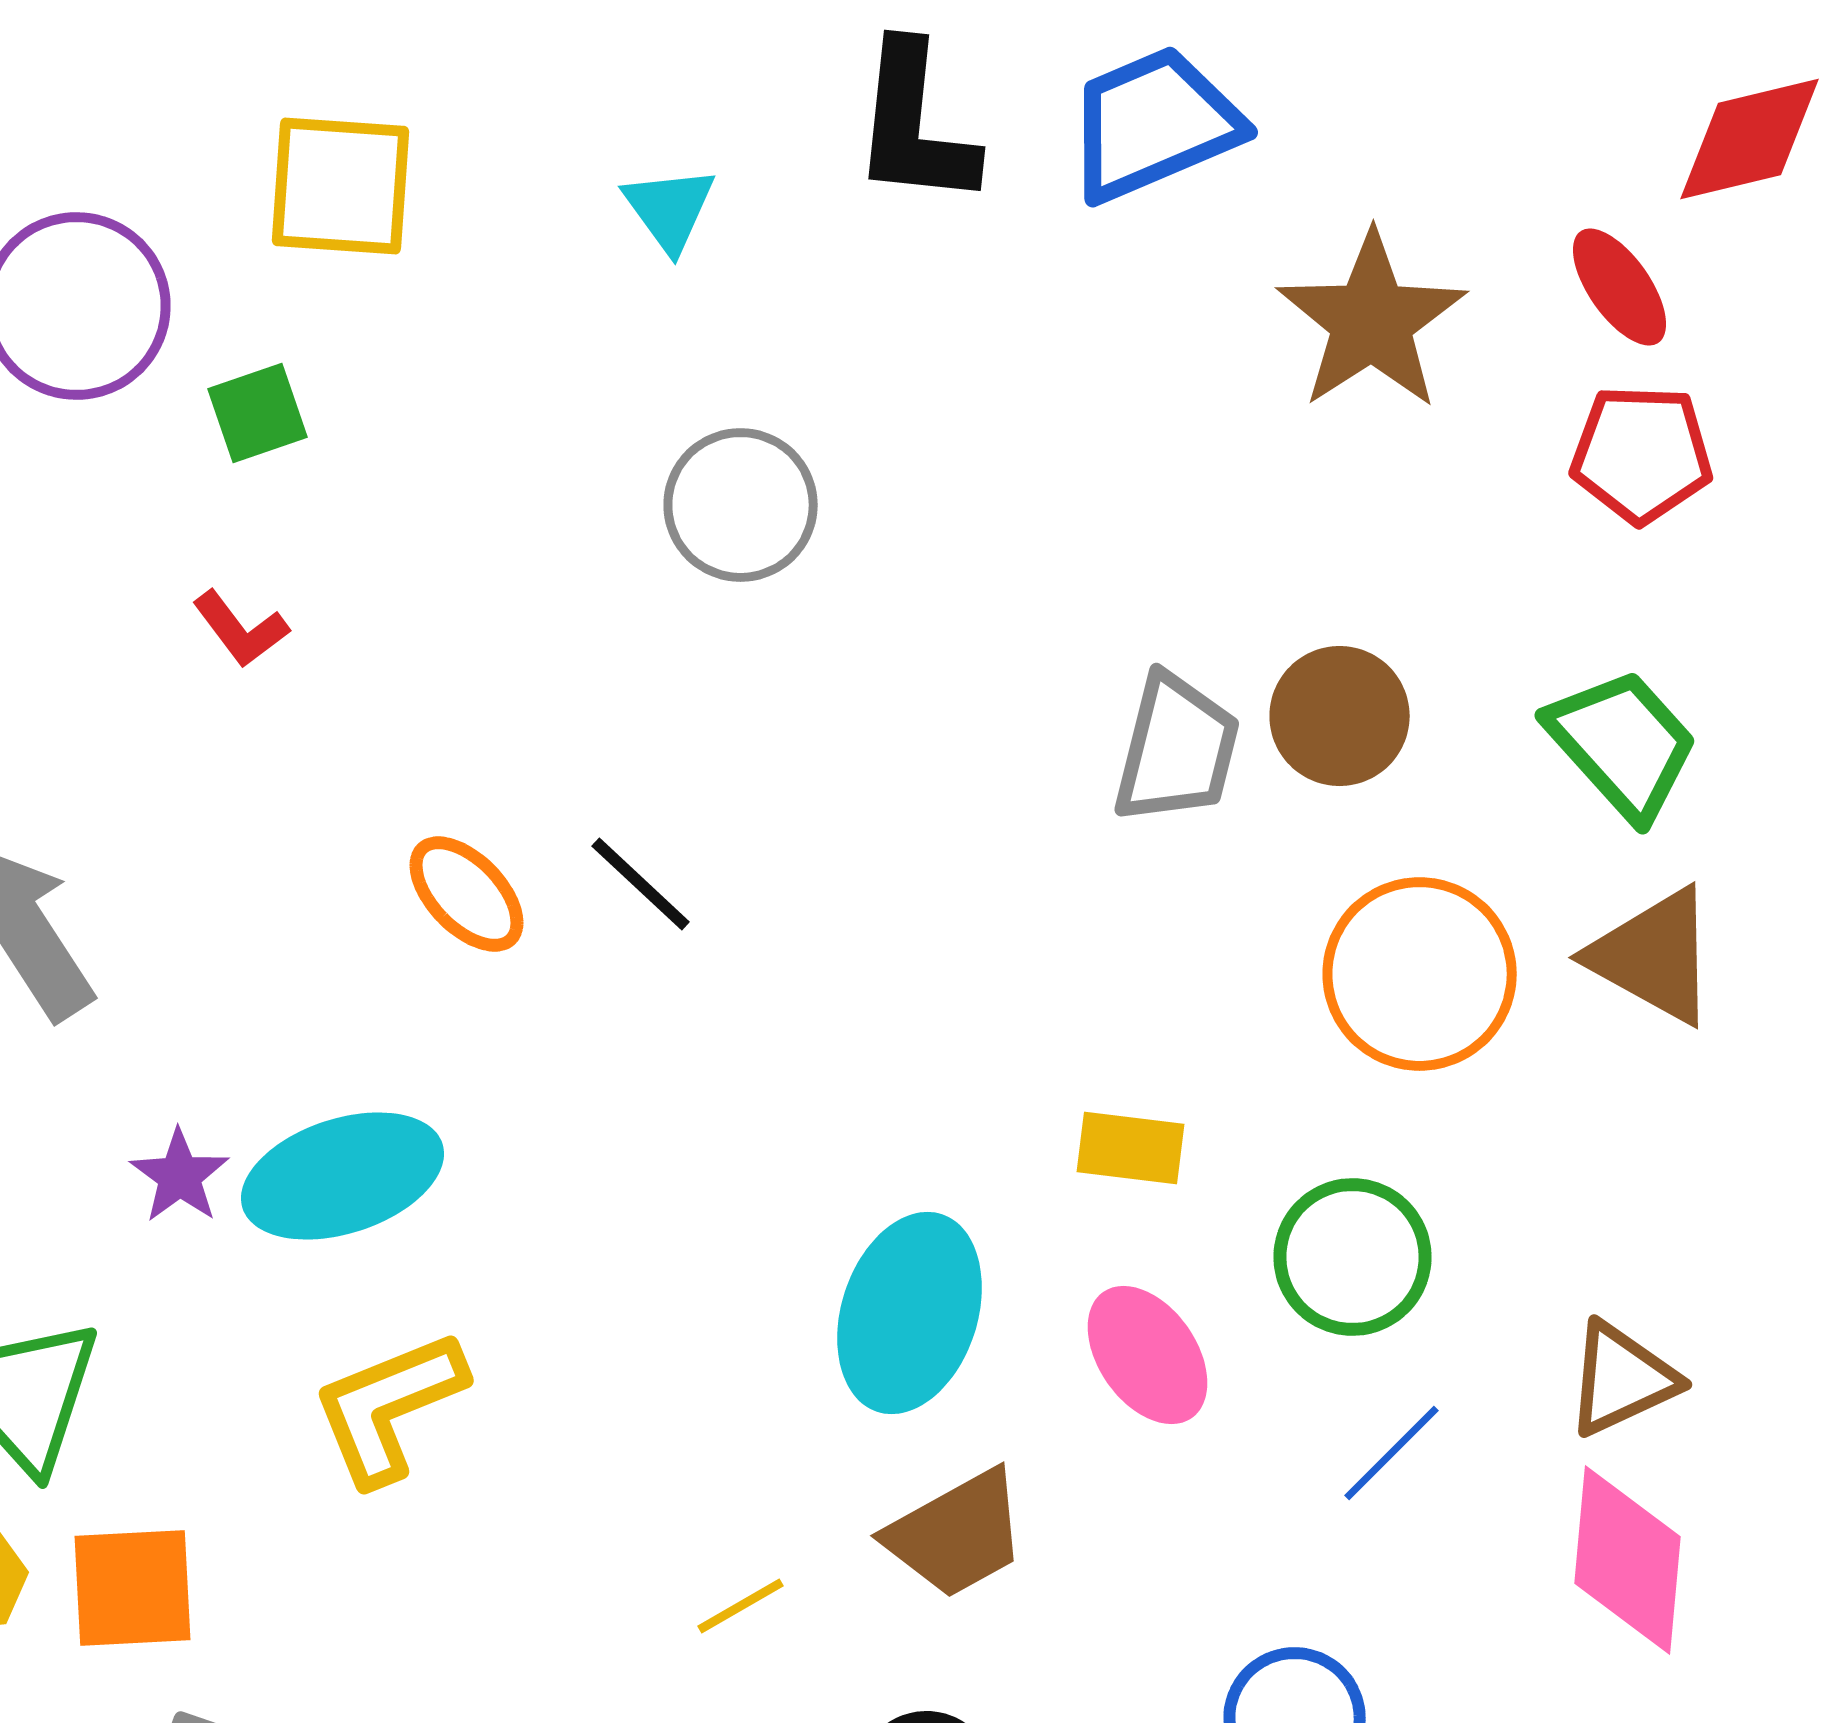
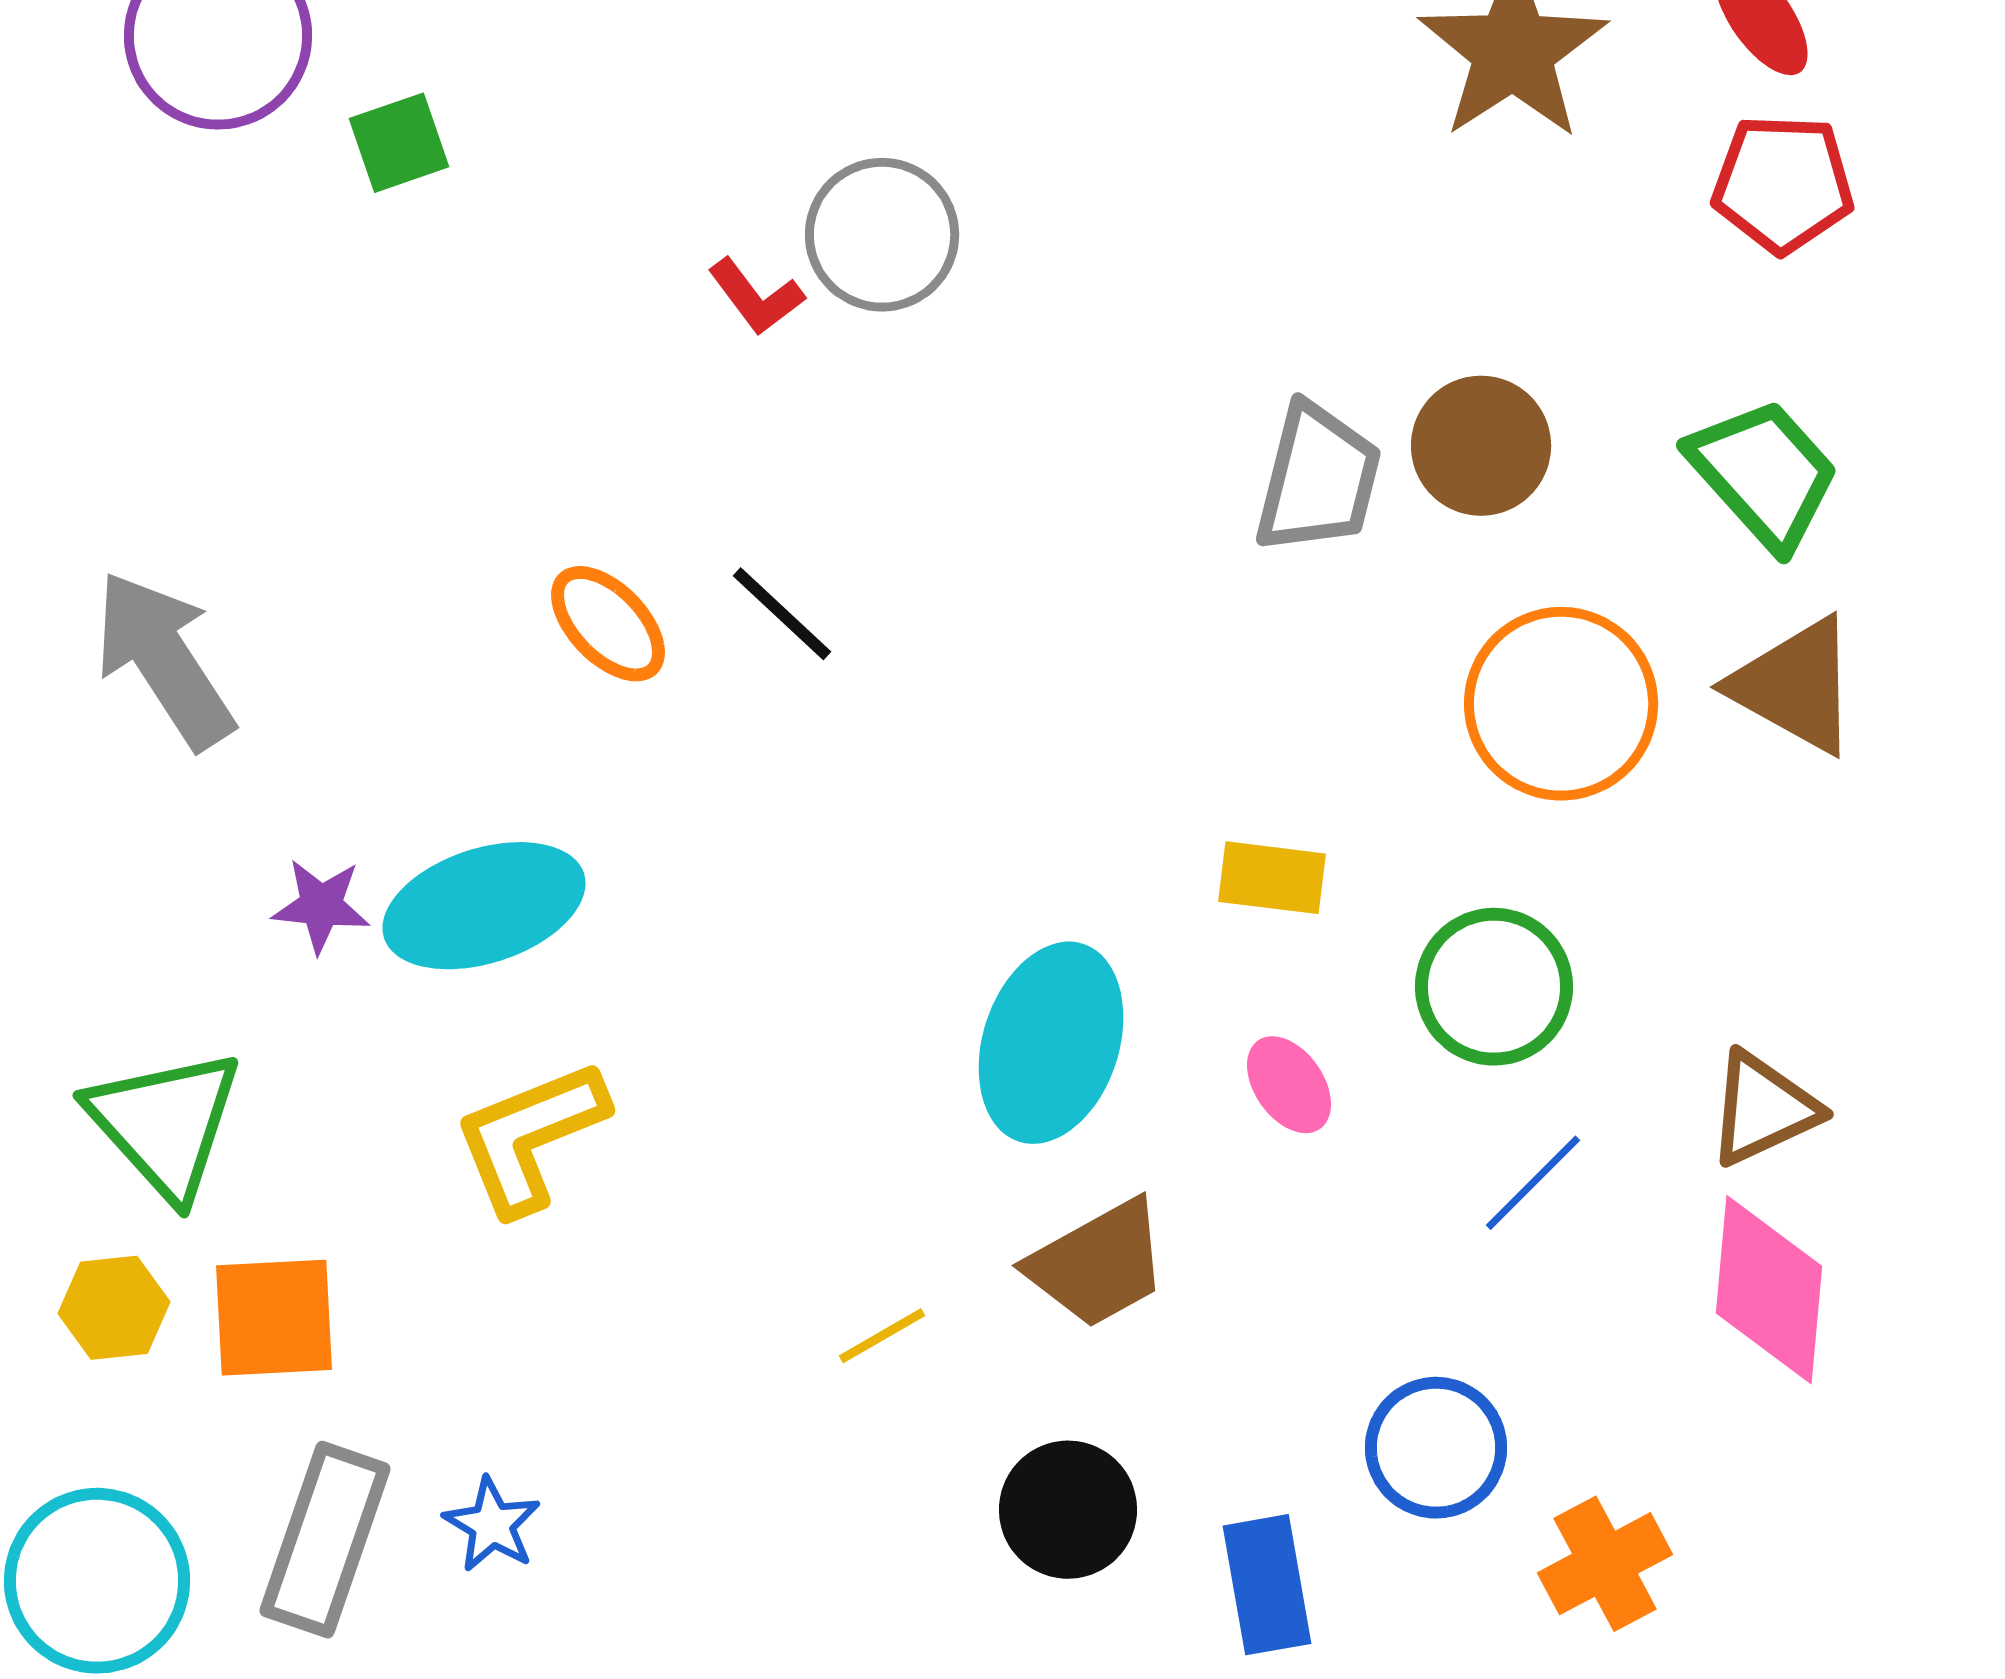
red L-shape: (241, 629) -> (756, 297), moved
purple star: (180, 1176) -> (321, 906), turned -30
pink ellipse: (1148, 1355) -> (1289, 1085), size x0.7

